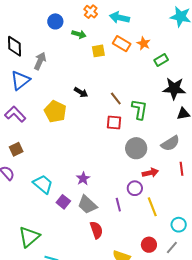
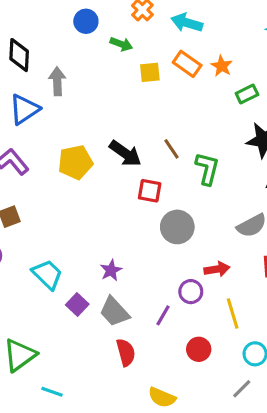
gray arrow: (40, 61) -> (57, 81), turned -30
black arrow: (81, 92) -> (125, 153), moved, size x1.5
yellow pentagon: (55, 112) -> (75, 162), turned 30
red square: (114, 122) -> (150, 191), moved
gray circle: (136, 148) -> (177, 227), moved
purple line: (118, 205) -> (163, 315), turned 40
yellow line: (152, 207) -> (233, 313), moved
red circle: (149, 245) -> (199, 349), moved

